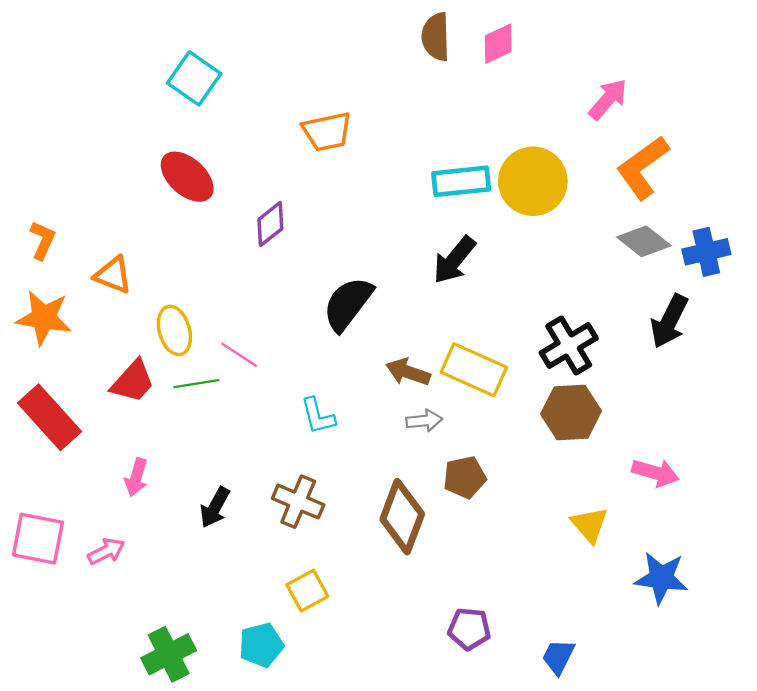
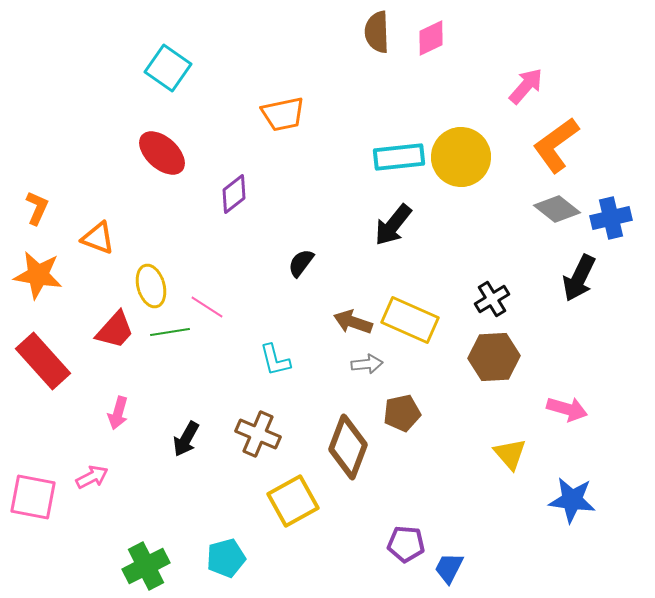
black semicircle: (348, 304) -> (301, 263), size x0.6
black cross: (569, 346) -> (492, 299), size x0.7
pink square: (38, 539) -> (33, 497), moved
yellow square: (307, 591) -> (293, 501), moved, size x1.4
blue trapezoid: (558, 657) -> (449, 568), moved

